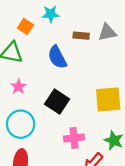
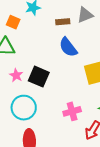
blue semicircle: (57, 57) -> (68, 47), moved
black square: (57, 102) -> (39, 77), moved

